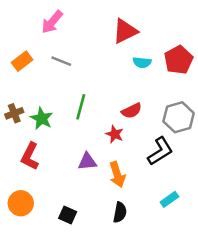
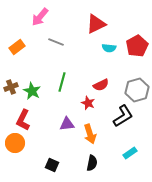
gray line: (61, 61) -> (56, 42), moved
orange circle: (21, 203) -> (15, 143), moved

